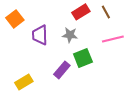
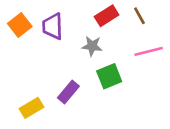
purple trapezoid: (40, 35) -> (53, 26), moved
purple rectangle: (62, 70) -> (68, 92), moved

